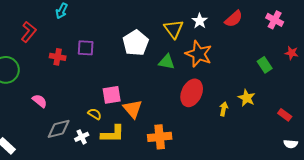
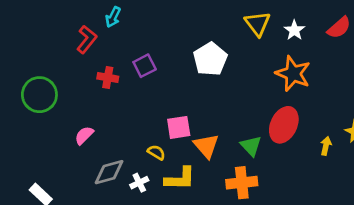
yellow triangle: (174, 29) -> (258, 24), moved
red L-shape: (29, 32) -> (87, 39), moved
purple square: (86, 48) -> (145, 66), turned -30
green triangle: (167, 62) -> (251, 146), moved, turned 36
pink semicircle: (40, 101) -> (84, 135), turned -84

